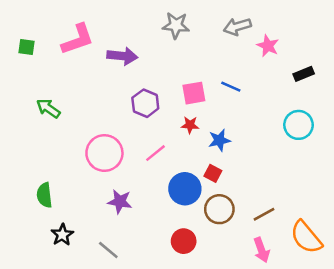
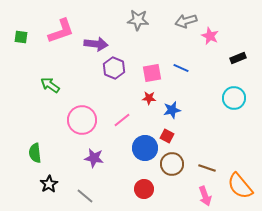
purple hexagon: (145, 103) -> (114, 68), moved
green arrow: (48, 108) -> (50, 85), moved
brown line: (264, 214) -> (207, 168), turned 48

